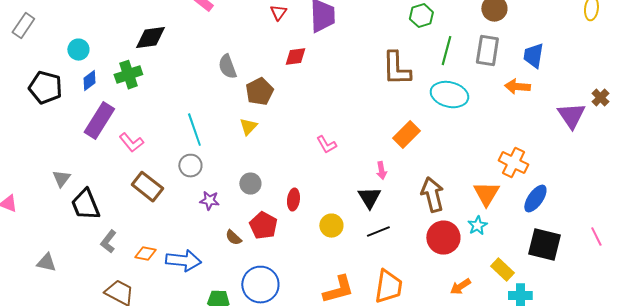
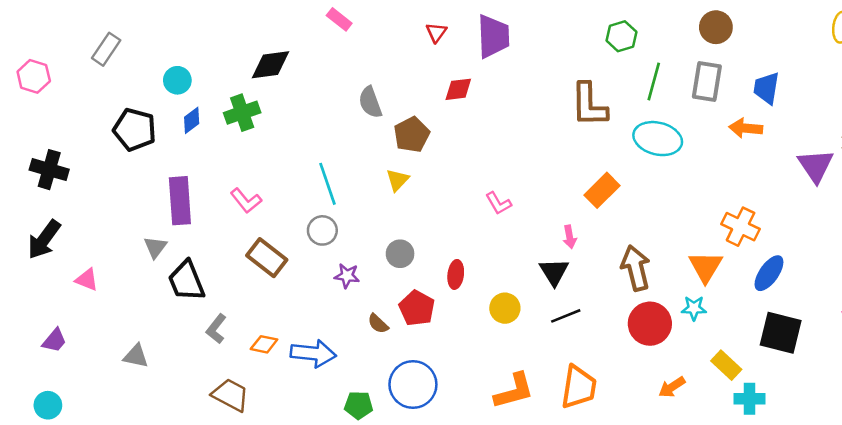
purple rectangle: (99, 121) -> (180, 201), moved, turned -36
cyan star: (477, 226) -> (694, 308), turned 30

